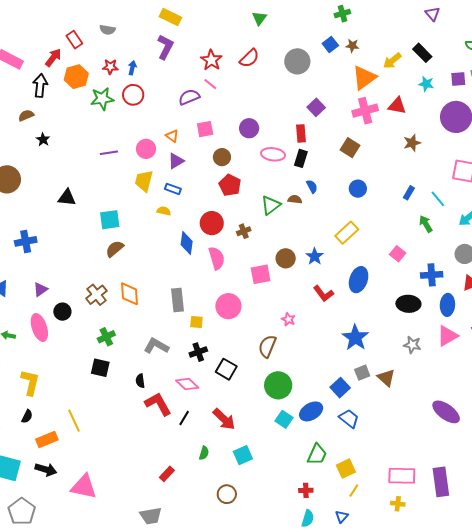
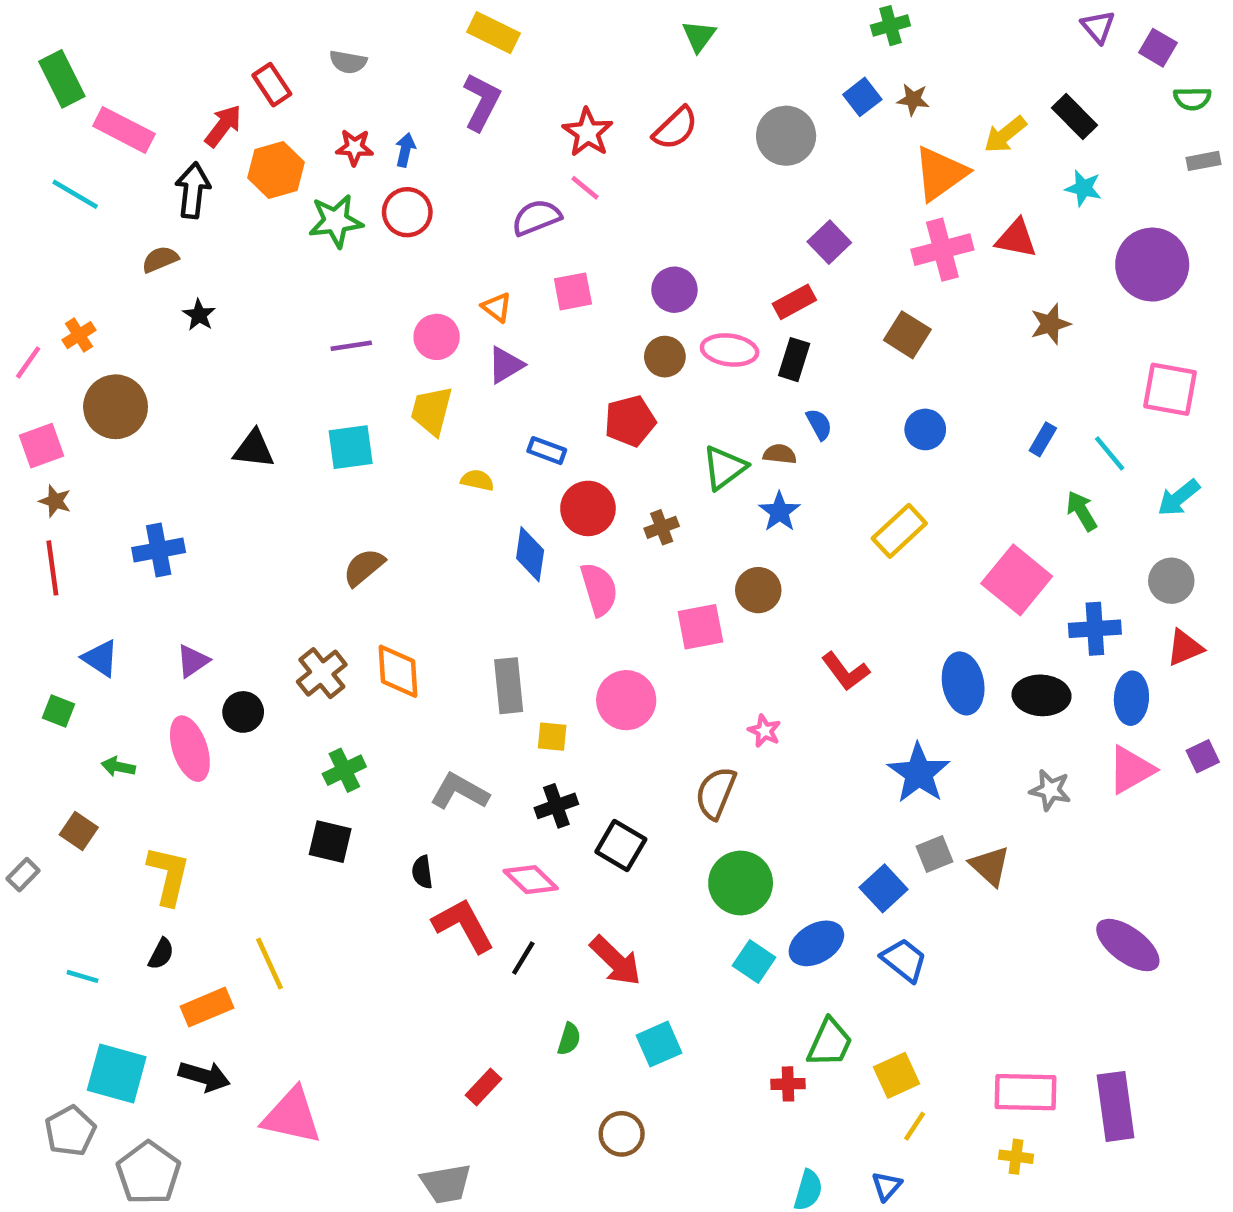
purple square: (458, 79) -> (1158, 48), moved, turned 35
red rectangle: (301, 133) -> (794, 302), turned 66
brown circle: (222, 157) -> (665, 357), moved
red pentagon: (230, 185) -> (630, 421), turned 30
blue rectangle: (173, 189) -> (547, 451), moved
cyan square: (110, 220) -> (351, 447), moved
pink square: (398, 254) -> (1017, 580), size x1.8
blue star: (315, 256) -> (779, 512), moved
blue ellipse: (359, 280) -> (963, 683), moved, turned -30
red cross: (306, 490) -> (788, 1084), moved

